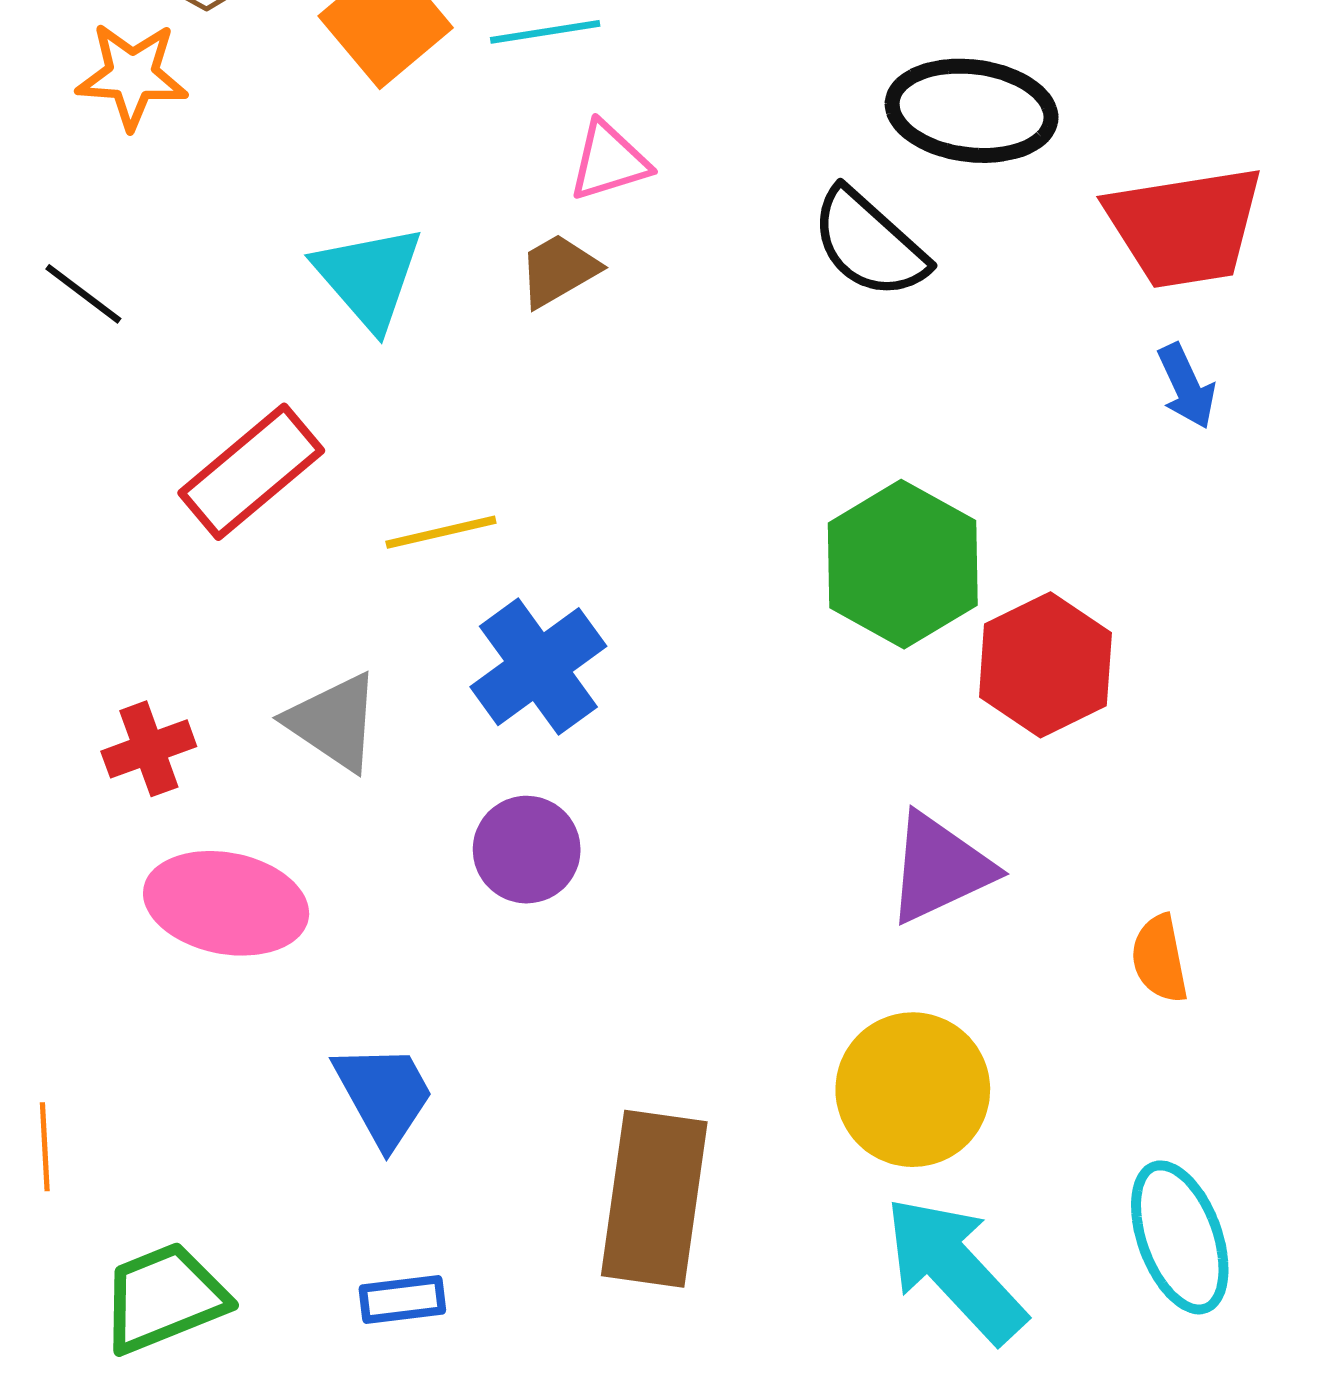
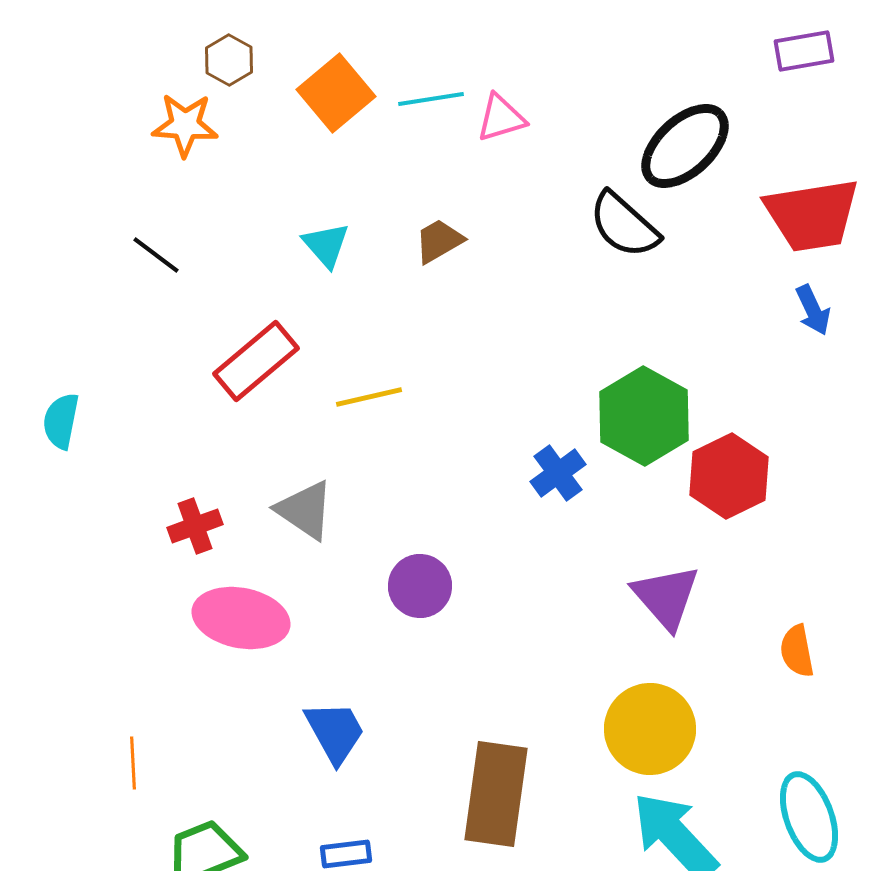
black ellipse: (972, 111) -> (685, 146), turned -50
pink triangle: (609, 161) -> (501, 118), moved
cyan triangle: (369, 277) -> (326, 245), size x0.7
blue cross: (538, 667) -> (558, 473), moved, size x0.7
purple triangle: (940, 868) -> (666, 597), turned -46

